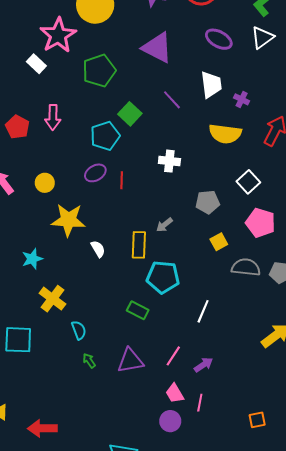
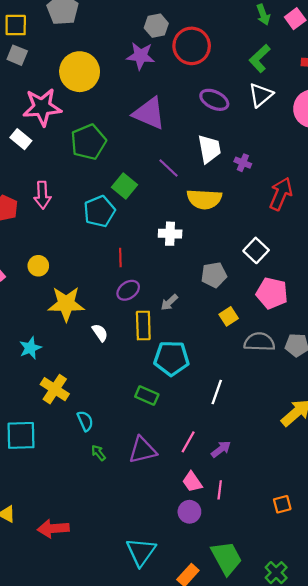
pink star: (58, 35) -> (42, 107), turned 30
yellow semicircle: (225, 134) -> (204, 199), moved
purple ellipse: (95, 173) -> (128, 290), moved

